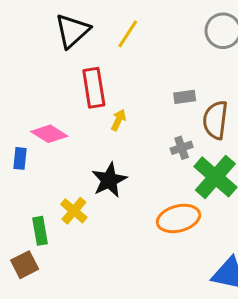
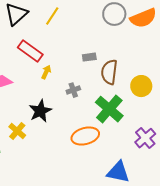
red rectangle: (94, 88) -> (30, 51), turned -45
gray cross: (182, 148) -> (73, 90), moved

